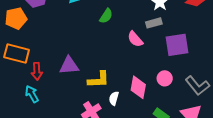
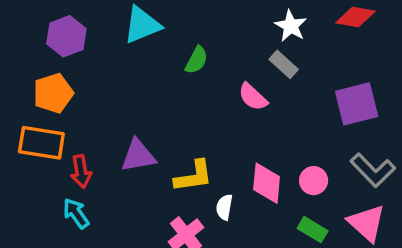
orange pentagon: (16, 18) -> (53, 93), moved
gray rectangle: (154, 23) -> (284, 64), turned 63
purple square: (177, 45) -> (357, 104), moved
pink circle: (165, 78) -> (314, 181), moved

